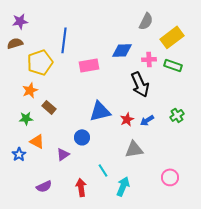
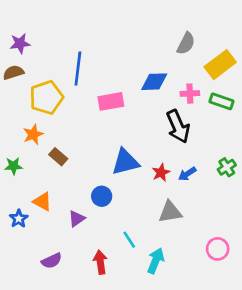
green star: (26, 118) -> (13, 166), moved

